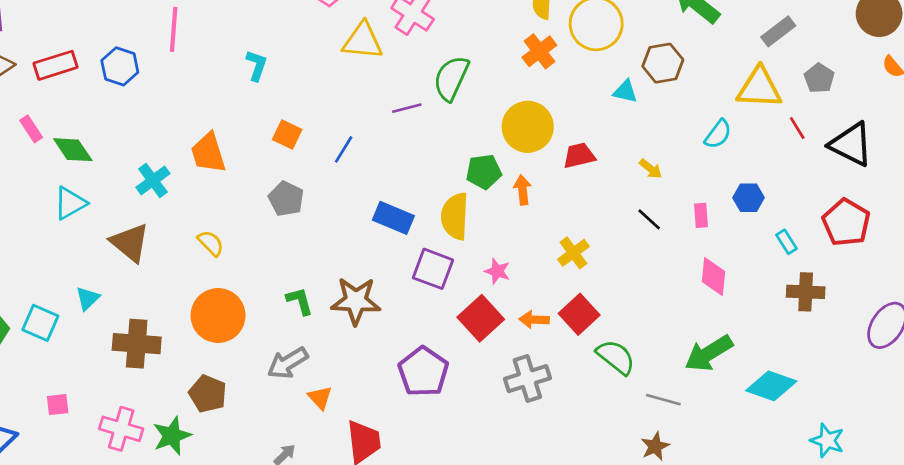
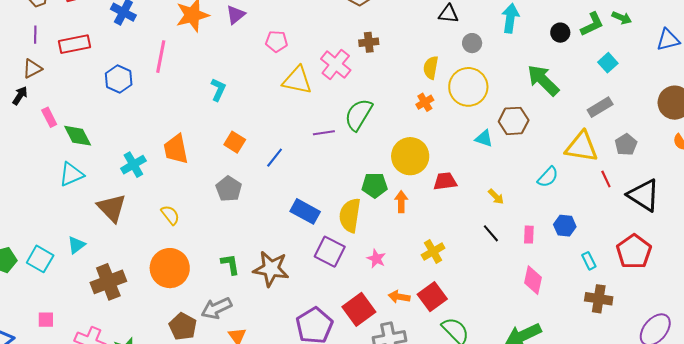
orange cross: (539, 51) -> (425, 102), size x0.7
red rectangle: (56, 65) -> (75, 44), moved
red square: (481, 318) -> (359, 309), moved
brown cross: (137, 344) -> (108, 282), turned -32
brown pentagon: (208, 394) -> (183, 326), moved

